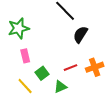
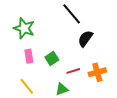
green star: (19, 28) -> (24, 28), turned 30
green square: (42, 73) -> (52, 59), moved

